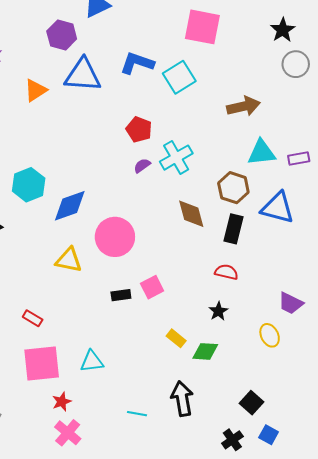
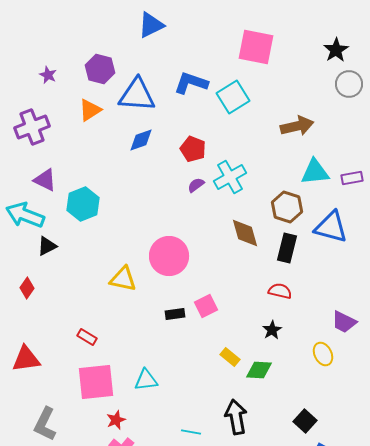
purple hexagon: (62, 35) -> (100, 69), moved
blue diamond: (70, 206) -> (141, 140), moved, size x0.7

